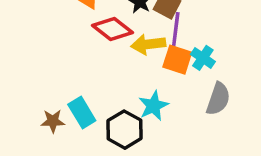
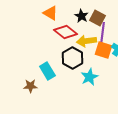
cyan rectangle: (82, 113) -> (47, 71), moved
black hexagon: (124, 130) -> (72, 58), moved

